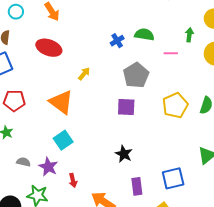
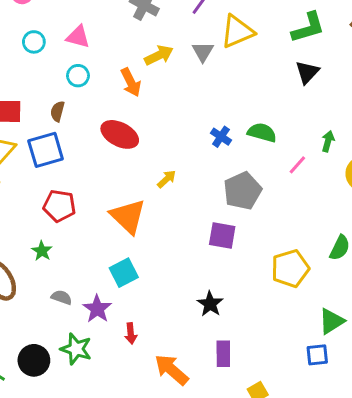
blue cross: (117, 41) -> (221, 137), turned -32
pink line: (171, 53) -> (297, 165), turned -56
yellow pentagon: (175, 105) -> (290, 268), moved
blue square: (173, 178) -> (317, 355), moved, size x0.7

